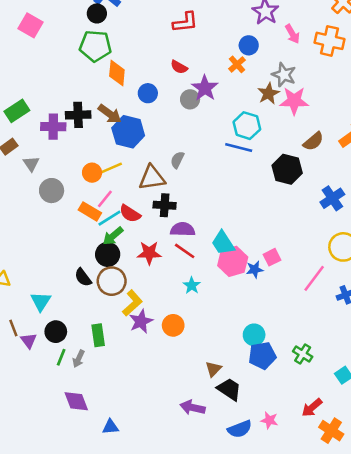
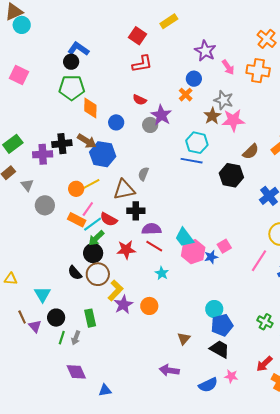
green cross: (303, 354) -> (265, 322), moved
black trapezoid: (229, 389) -> (220, 349), moved

